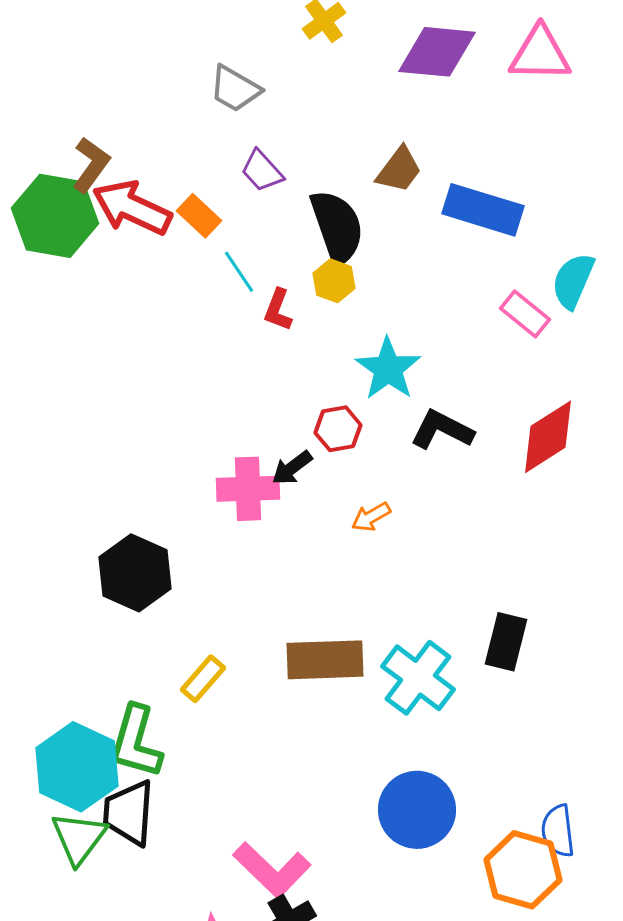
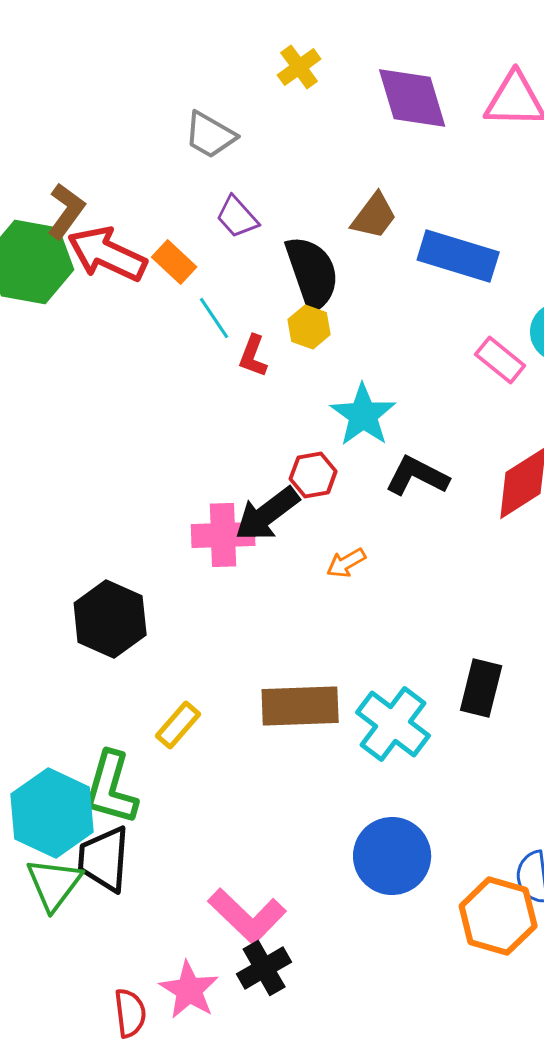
purple diamond: (437, 52) -> (412, 98), turned 68
black arrow: (292, 468) -> (267, 514), size x1.6

